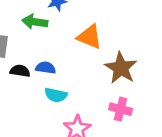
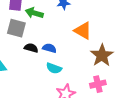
green arrow: (35, 22) -> (34, 13), moved
pink cross: (121, 109) -> (98, 84), turned -35

